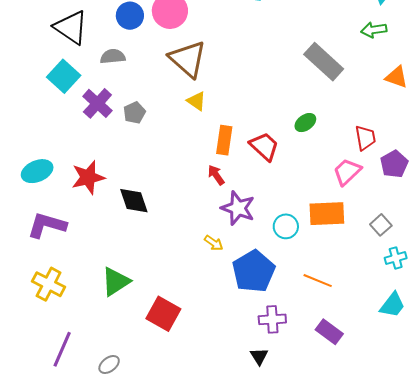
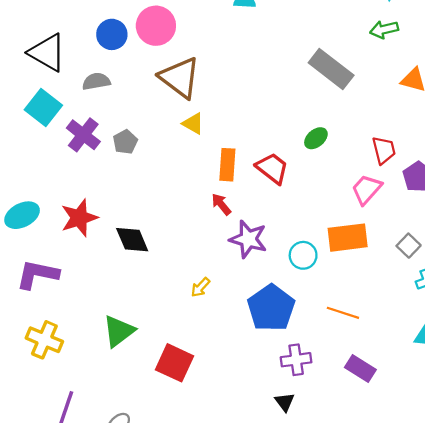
yellow arrow: (214, 243) -> (200, 287), moved, turned 102

